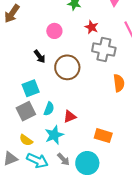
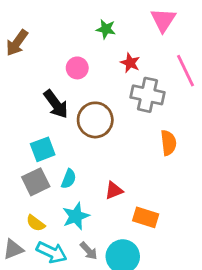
black arrow: (40, 56) -> (56, 104), size x1.5
red triangle: (70, 116) -> (114, 191), moved

